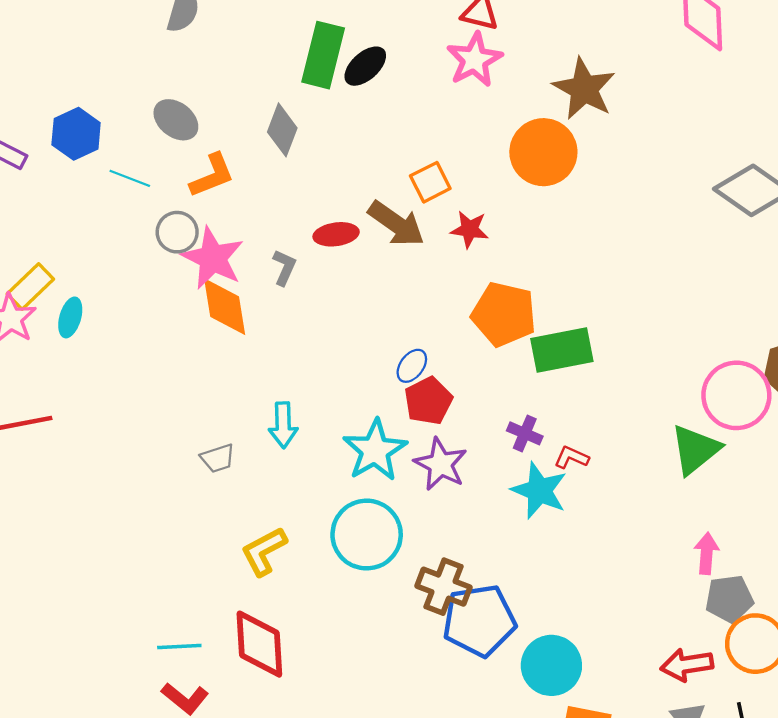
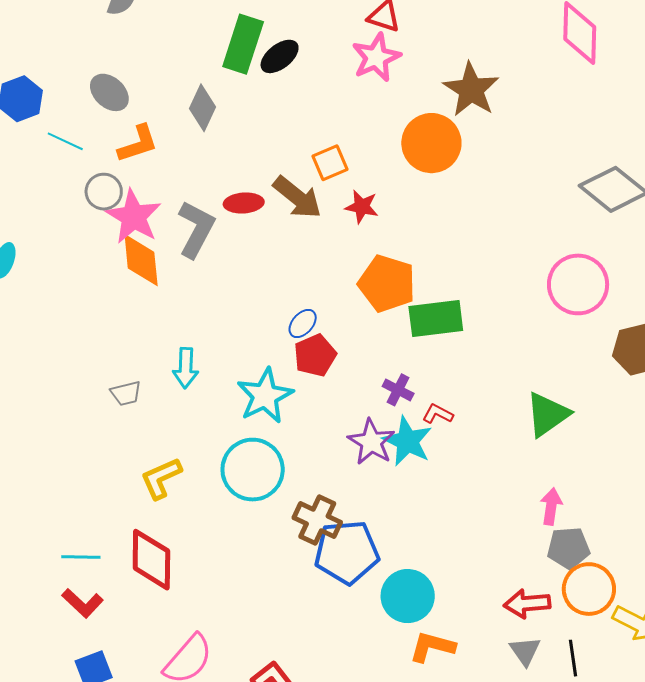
gray L-shape: (284, 267) -> (196, 229), size x1.8
pink circle: (736, 395) -> (578, 284), moved
purple star: (441, 464) -> (371, 442), moved

